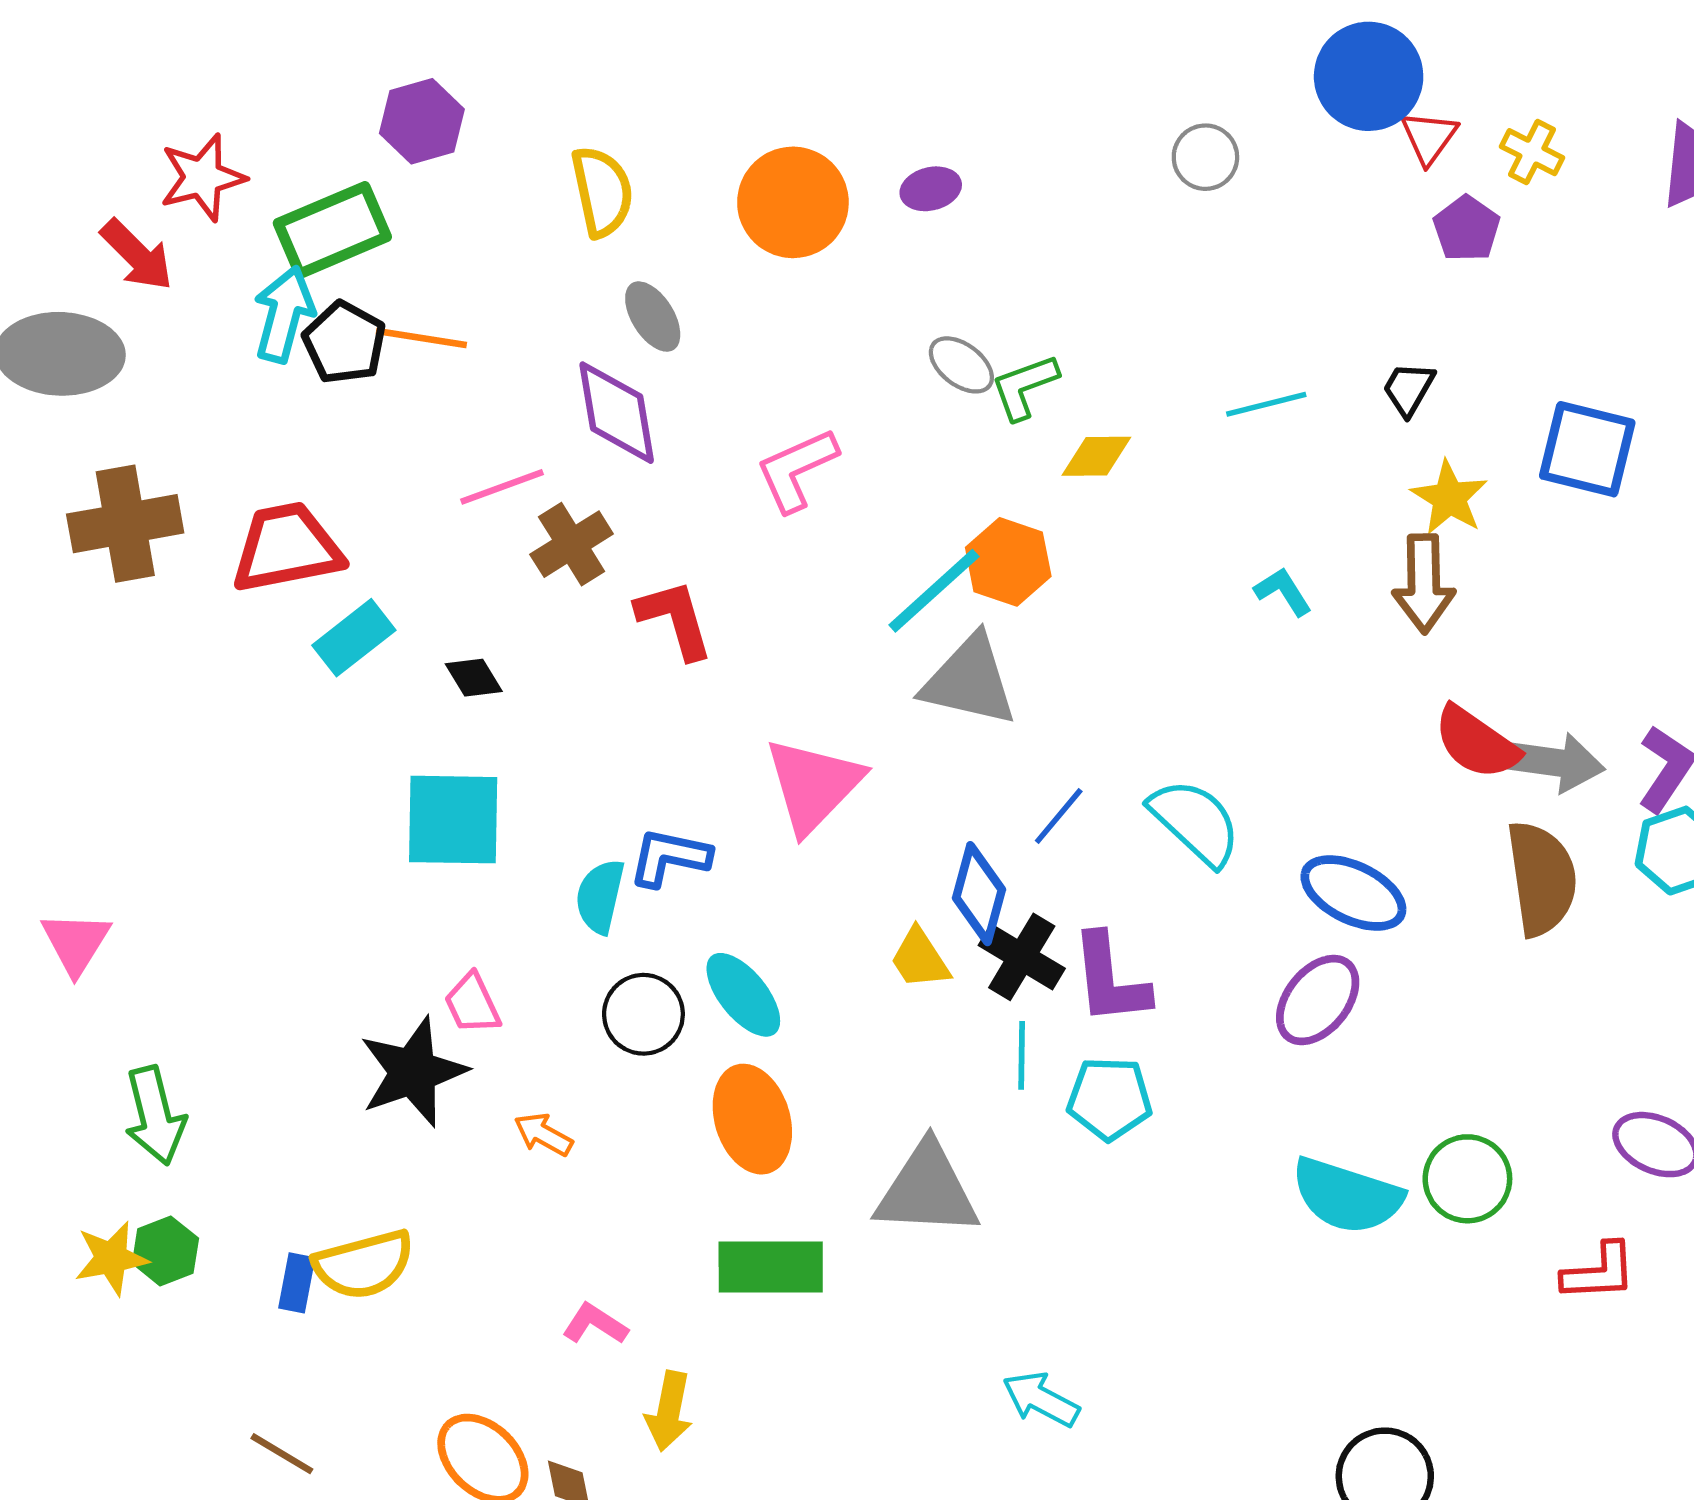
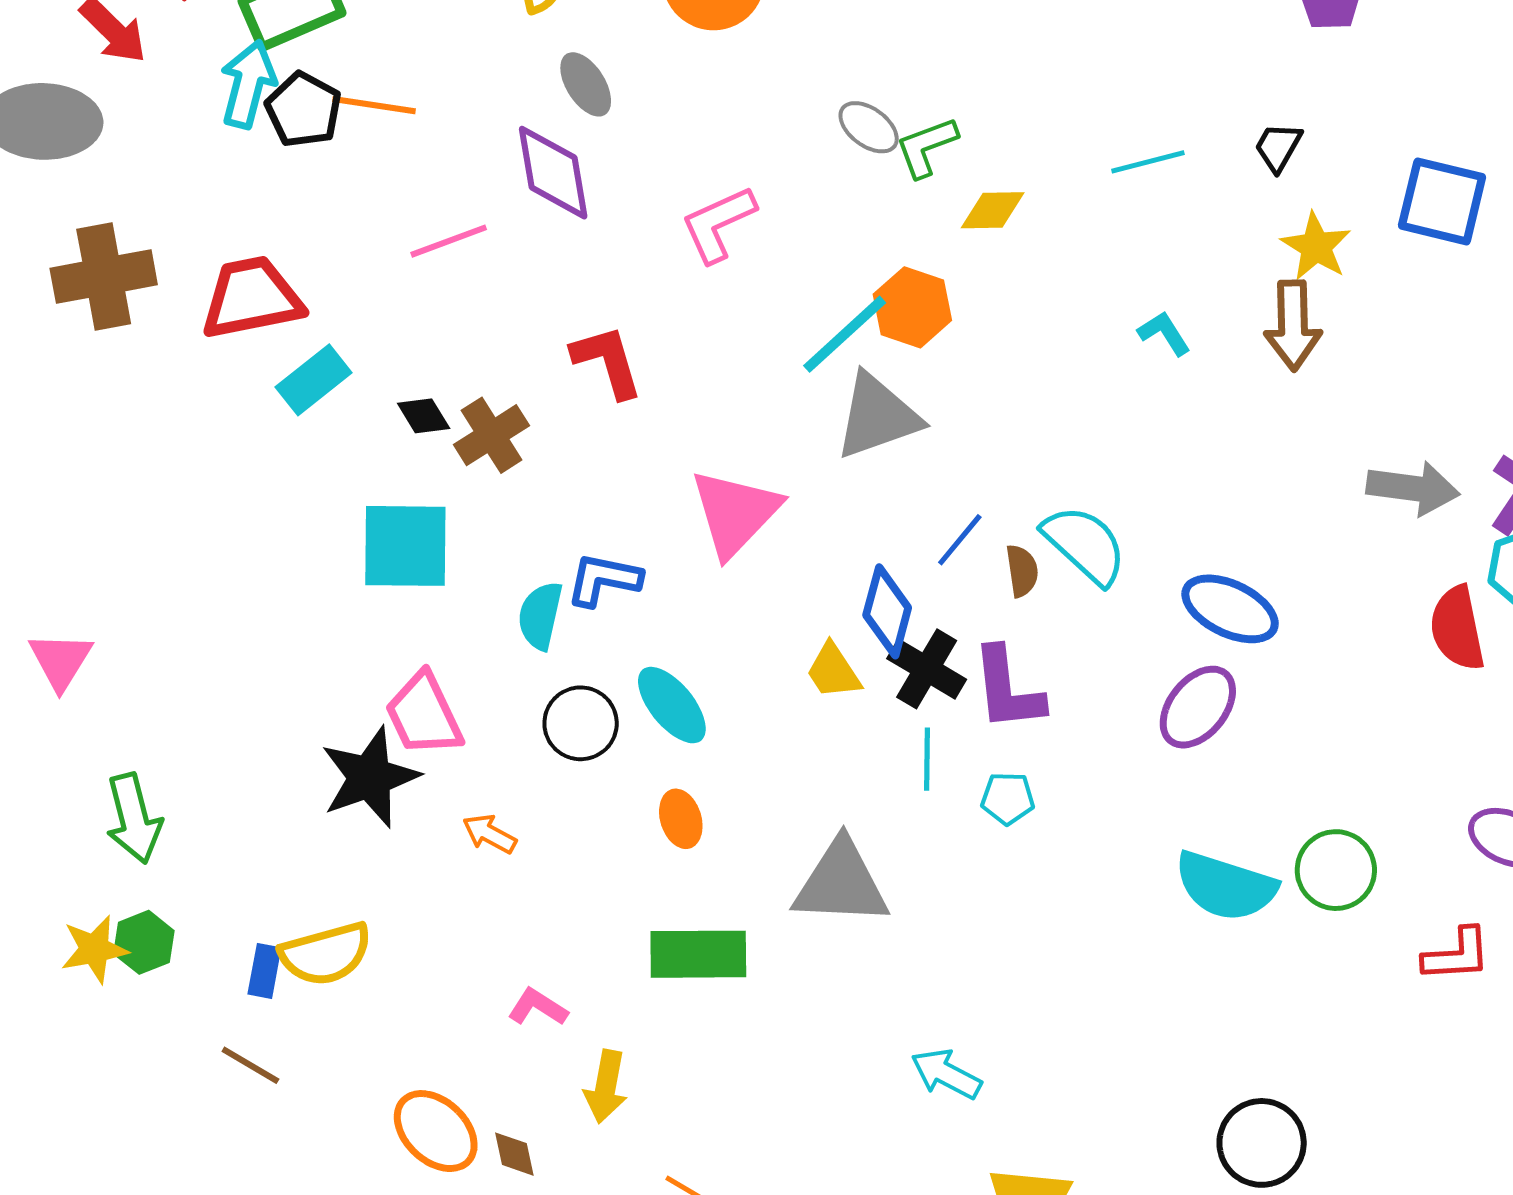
brown cross: (572, 544) -> (491, 435), moved
gray triangle: (969, 681) -> (877, 416), turned -32
red semicircle: (1476, 743) -> (1457, 628), moved, turned 44
brown semicircle: (1542, 878) -> (1022, 571), moved, size x0.5
pink trapezoid: (472, 1004) -> (424, 714), size x1.5
cyan pentagon: (1110, 1099) -> (1008, 798), size x0.7
orange ellipse: (752, 1119) -> (681, 819), size x0.6
brown line: (282, 1454) -> (250, 1065), moved

